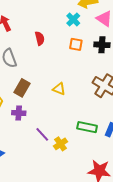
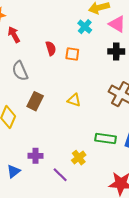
orange square: (76, 44) -> (72, 54), moved
purple cross: (19, 113) -> (35, 156), moved
purple line: (42, 134) -> (60, 175), moved

